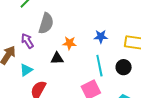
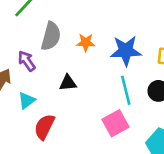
blue star: (101, 37) -> (126, 51), size x1.6
orange star: (69, 43) -> (86, 43), moved

